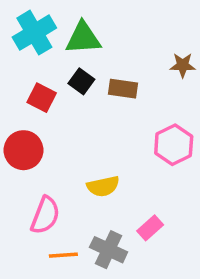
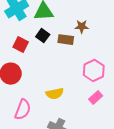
brown star: (183, 65) -> (82, 27), moved
pink rectangle: (150, 228) -> (96, 98), moved

